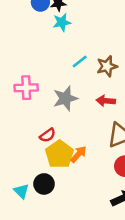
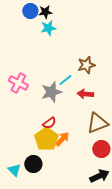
cyan line: (80, 62) -> (65, 80), moved
pink cross: (26, 88) -> (18, 83), turned 30
red semicircle: (48, 135) -> (49, 123), moved

